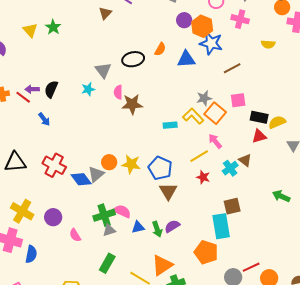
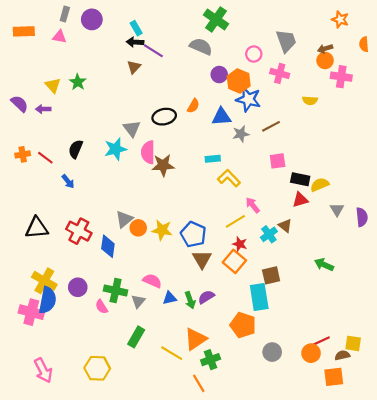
purple arrow: (32, 89) -> (43, 109), moved
cyan star: (88, 89) -> (116, 149), size x1.5
pink semicircle: (118, 92) -> (148, 152), size x1.5
gray star: (204, 98) -> (241, 134), moved
orange square: (215, 113) -> (234, 261), moved
cyan rectangle: (170, 125) -> (213, 159), moved
gray triangle: (96, 174) -> (124, 219), moved
blue diamond: (81, 179) -> (108, 246), turned 45
green cross: (104, 215) -> (116, 290), moved, turned 30
gray triangle: (109, 230) -> (138, 301), turned -32
blue semicircle: (31, 254) -> (48, 300), moved, size x1.4
red line: (251, 267) -> (321, 341), moved

